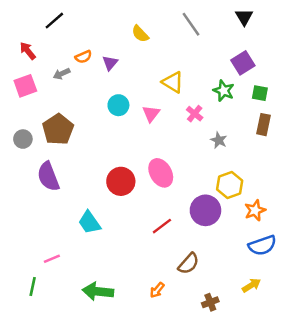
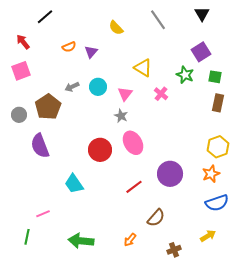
gray arrow: (62, 74) -> (72, 87), moved
gray star: (219, 140) -> (121, 116), moved
yellow hexagon: (230, 185) -> (218, 147), moved

